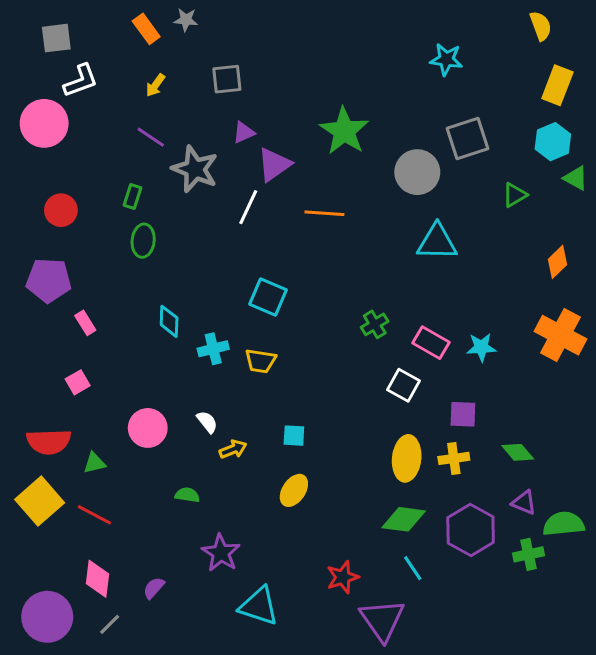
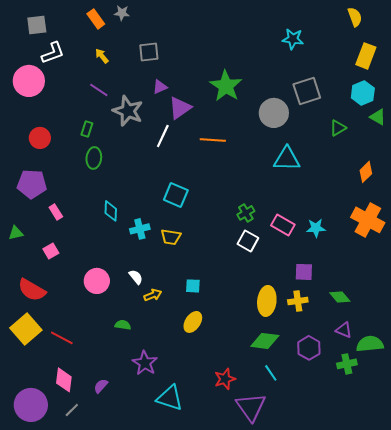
yellow arrow: (155, 85) -> (102, 56), turned 105
white square: (404, 385) -> (248, 241), moved
red semicircle: (49, 442) -> (32, 290), turned 32
green triangle: (94, 463) -> (16, 233), moved
purple hexagon: (471, 530) -> (309, 348), size x0.7

